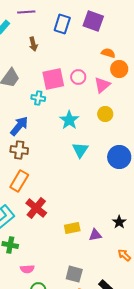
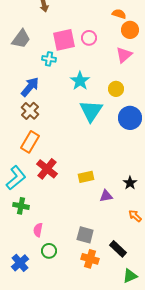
pink triangle: (102, 85) -> (124, 55), moved
yellow circle: (105, 114) -> (116, 89), moved
brown cross: (19, 150) -> (30, 111), turned 36
cyan triangle: (80, 150) -> (91, 111), size x1.4
yellow rectangle: (72, 228) -> (86, 177), moved
pink semicircle: (27, 269) -> (38, 230), turned 104

